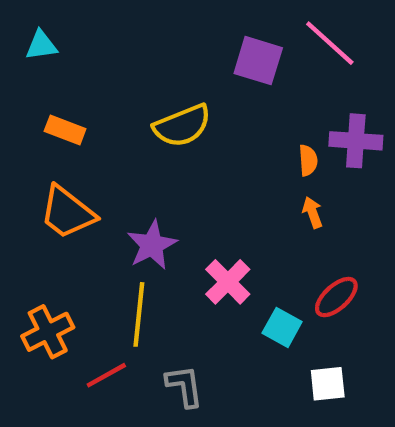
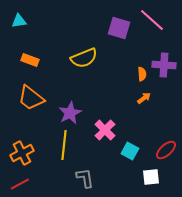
orange arrow: (312, 212) -> (144, 98), turned 72
red ellipse: (336, 297) -> (166, 150), moved
red line: (106, 375) -> (20, 184), moved

